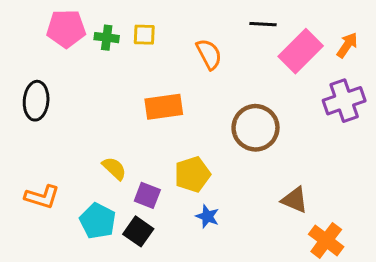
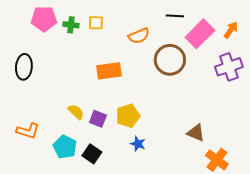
orange semicircle: (209, 54) -> (139, 36), turned 95
brown circle: (255, 128) -> (170, 60), moved
purple square: (147, 195) -> (98, 119), moved

